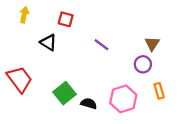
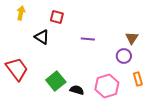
purple line: (101, 45) -> (88, 39), turned -32

